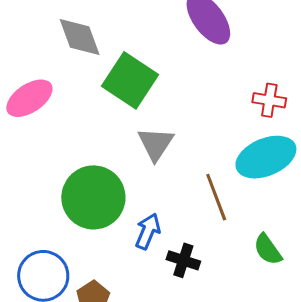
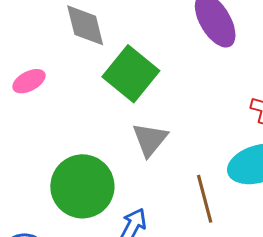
pink ellipse: (29, 98) -> (29, 81), size x0.7

